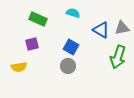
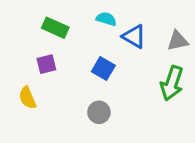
blue triangle: (101, 30) -> (134, 36), moved
gray circle: (68, 66) -> (99, 112), moved
yellow semicircle: (19, 67) -> (28, 98), turned 77

